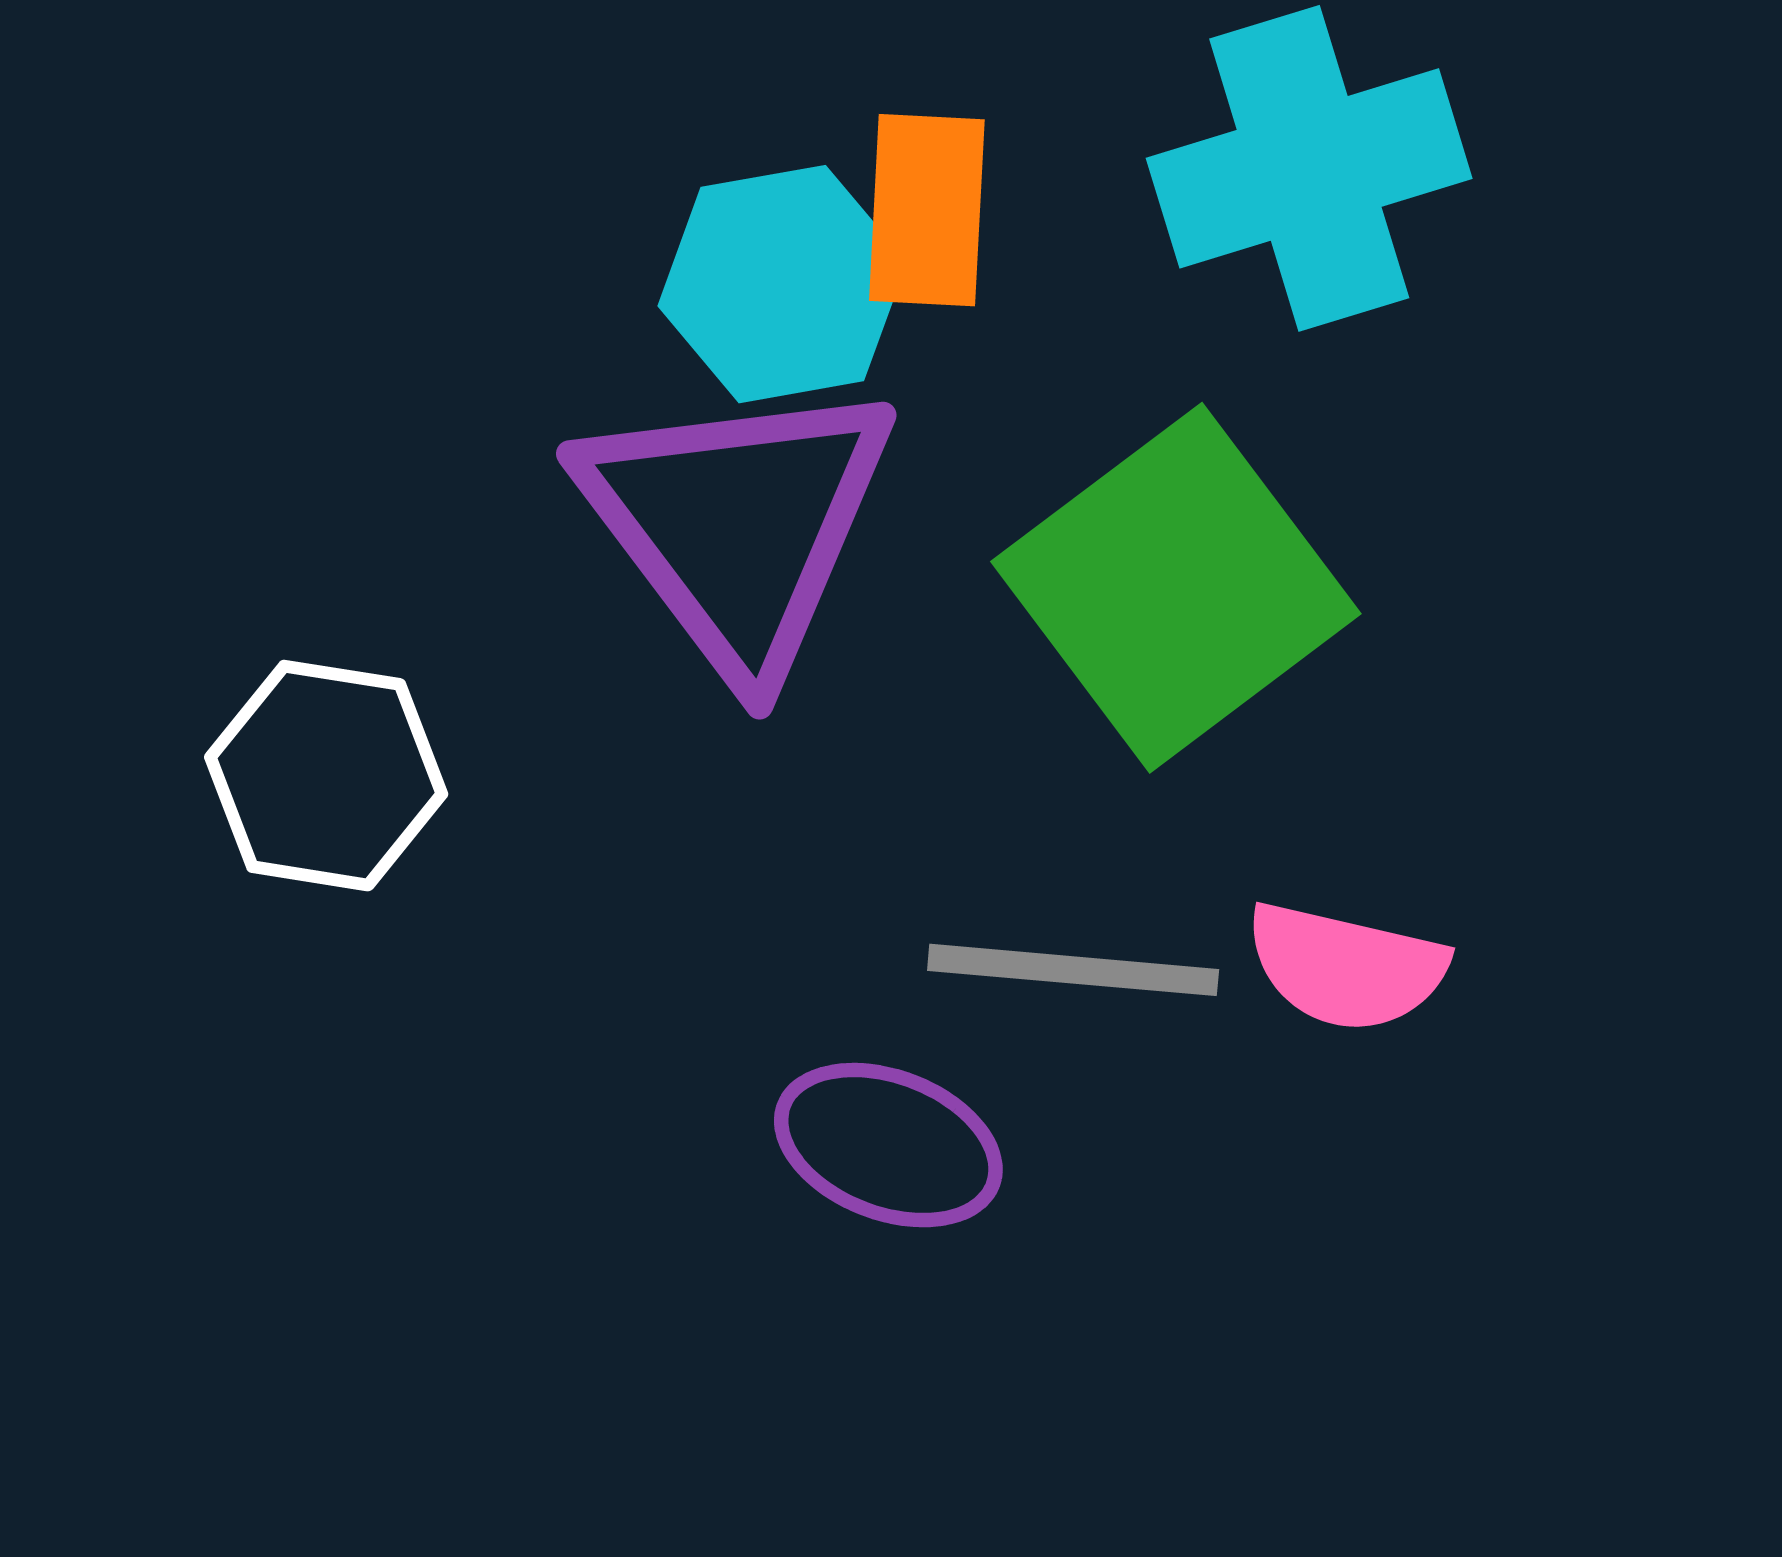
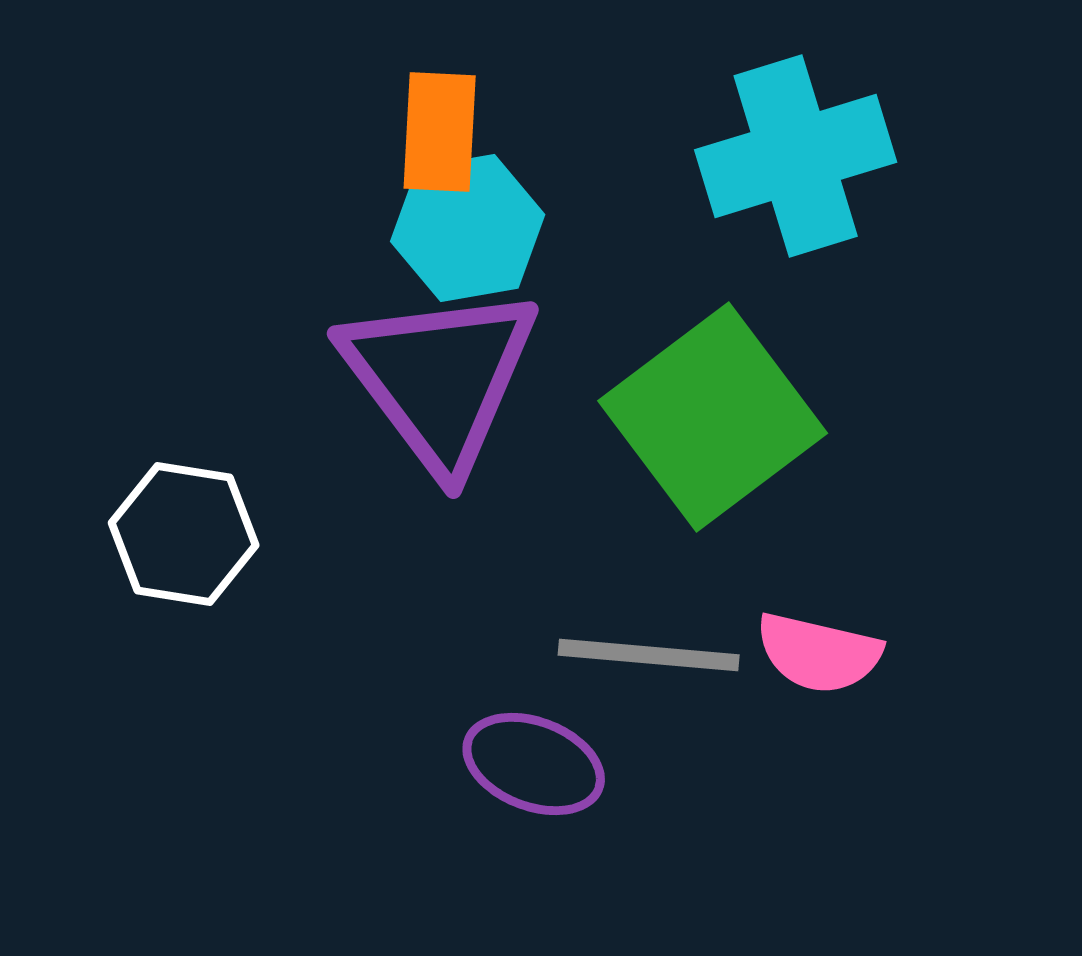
orange rectangle: (927, 210) -> (440, 132), moved

